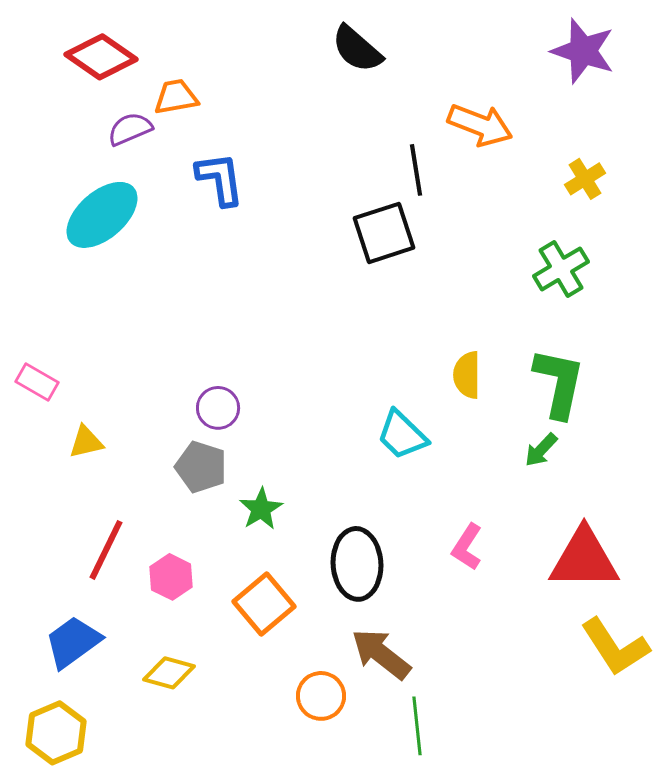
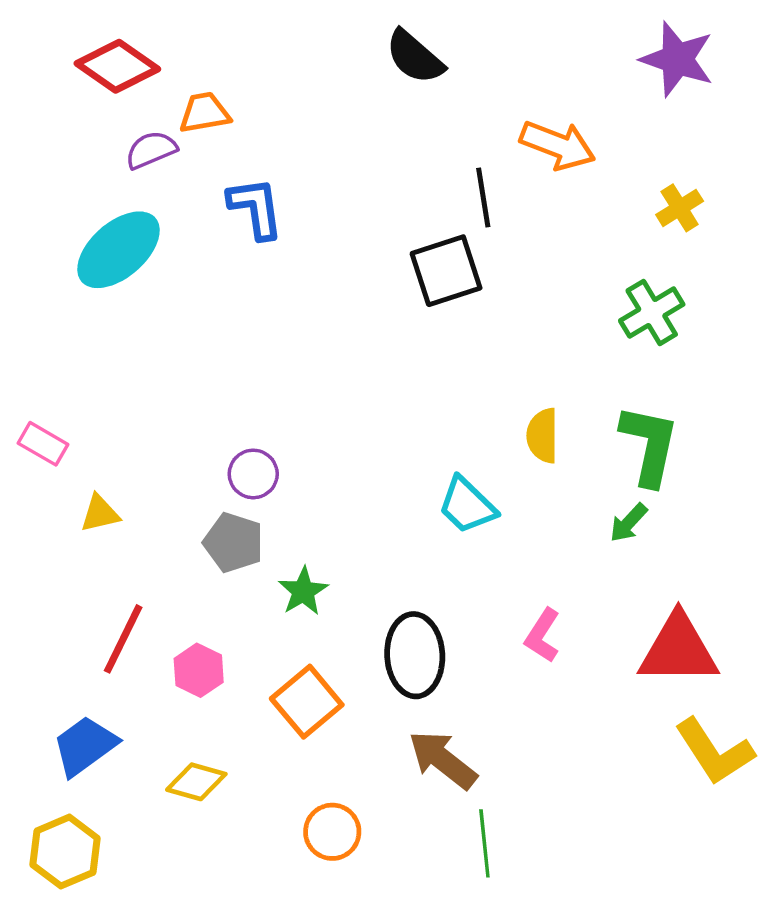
orange circle: (321, 696) -> (332, 832), moved

